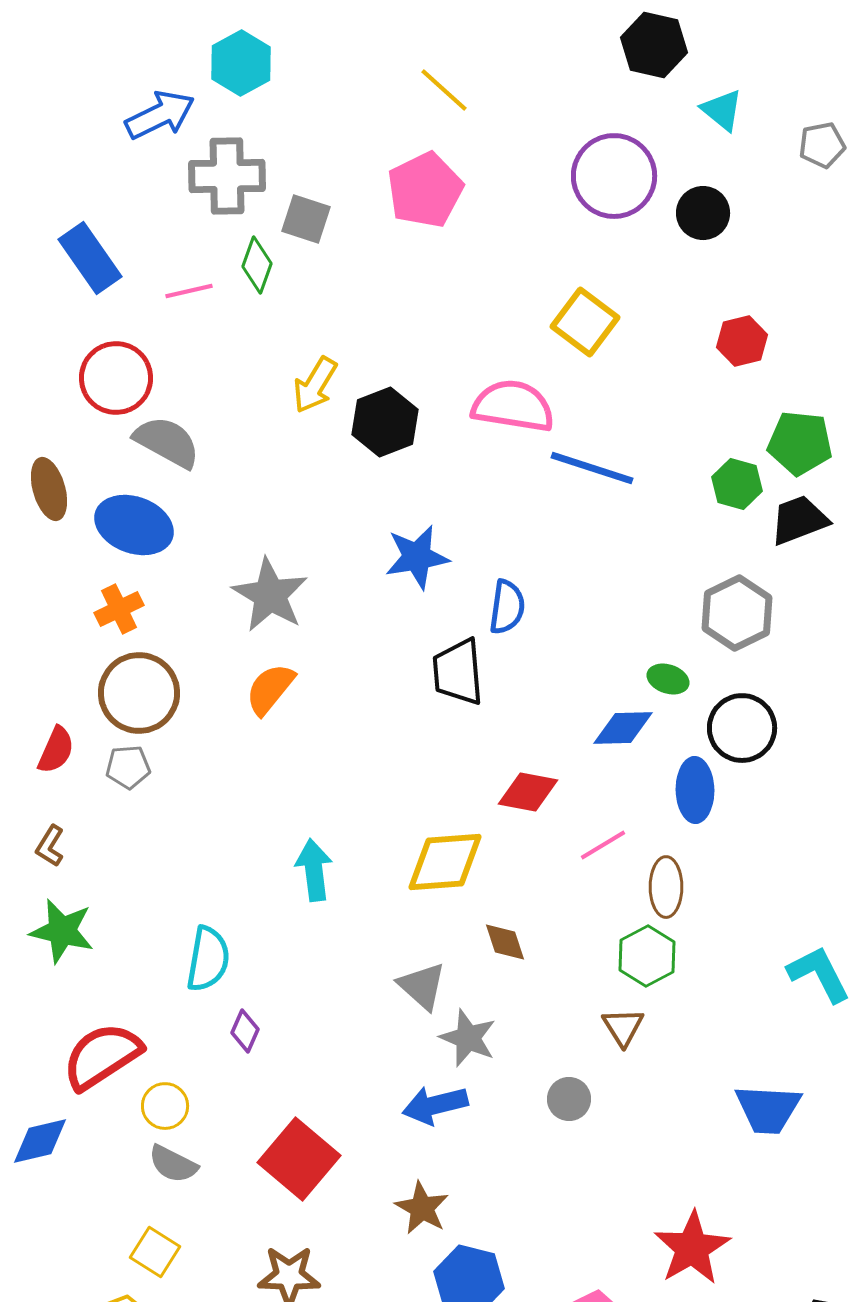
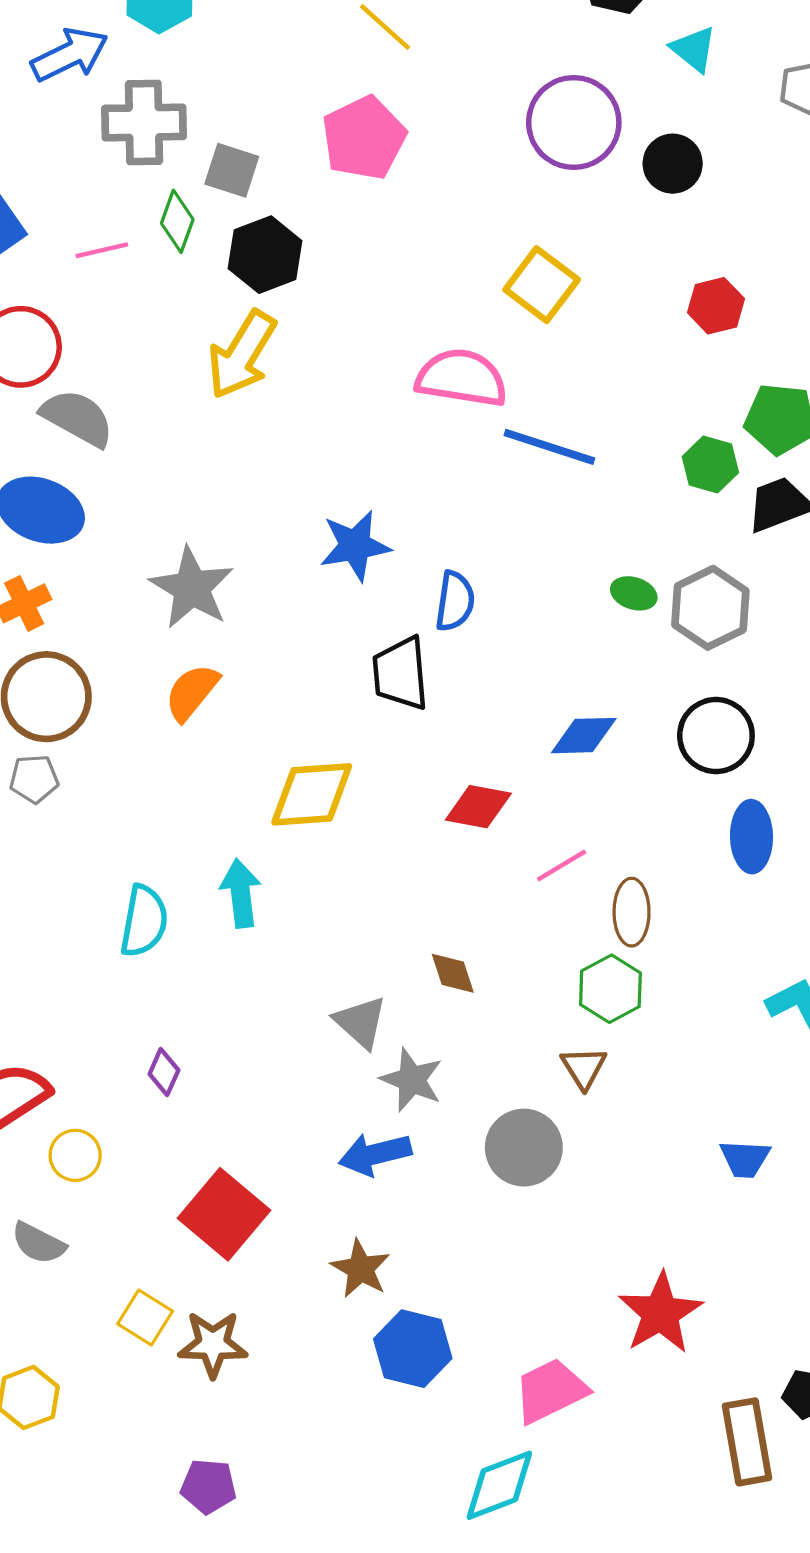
yellow arrow: (315, 385) -> (242, 355), size x1.4
black hexagon: (385, 422) -> (265, 255), moved
green ellipse: (668, 679) -> (634, 593), moved
blue ellipse: (695, 790) -> (751, 837), moved
yellow diamond: (445, 862) -> (312, 794), moved
cyan semicircle: (208, 959) -> (144, 921), moved
gray circle: (569, 1099) -> (524, 1148), size x1.6
blue trapezoid: (768, 1109) -> (745, 1159), size x0.7
gray semicircle: (173, 1164) -> (38, 1243), moved
yellow square: (155, 1252) -> (145, 1317), moved

